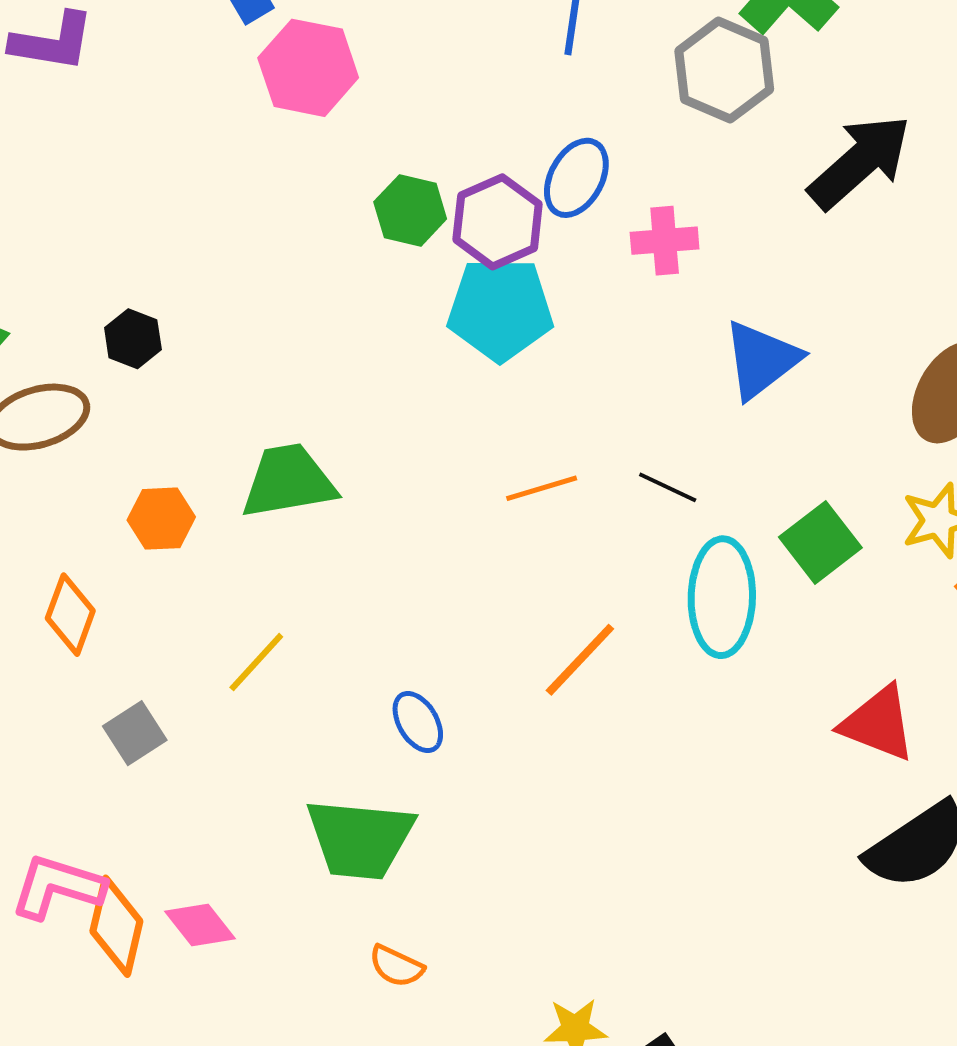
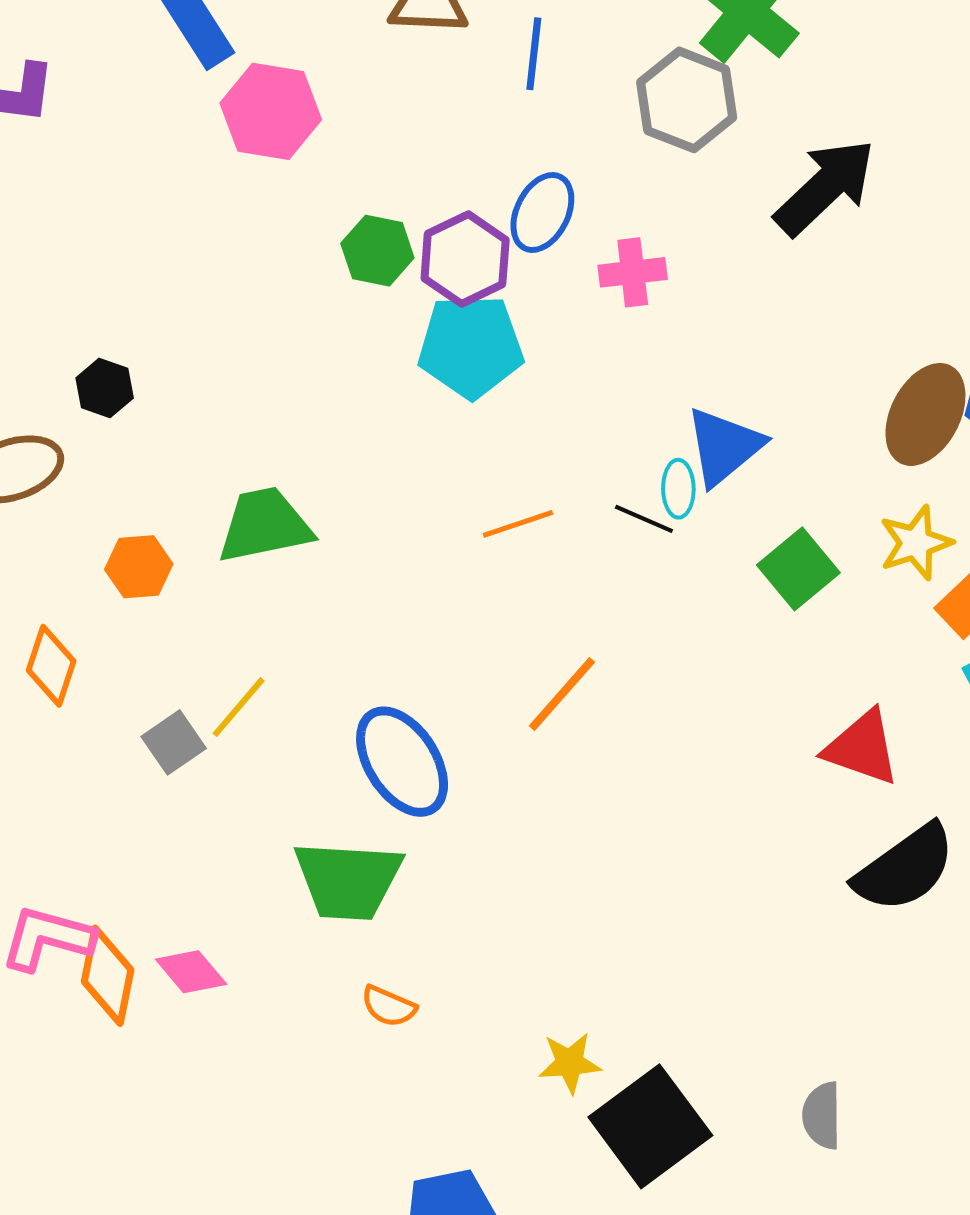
blue triangle: (761, 360) -> (724, 447), moved
cyan ellipse: (722, 597) -> (678, 489), moved, size x0.5
blue ellipse: (418, 722) -> (402, 762), size x1.8
gray square: (135, 733) -> (174, 742), moved

